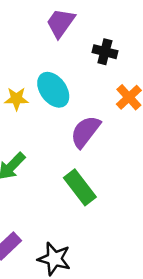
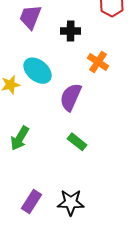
green rectangle: (80, 187) -> (77, 142), size x0.7

